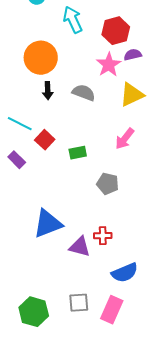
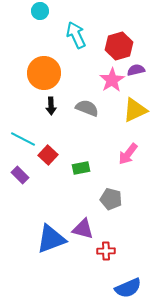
purple triangle: (80, 247) -> (83, 229), moved

